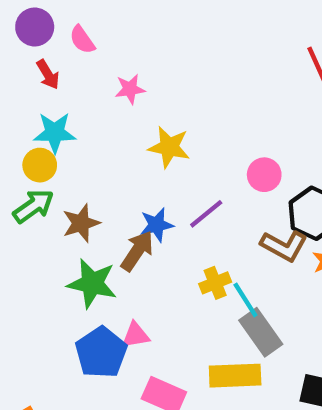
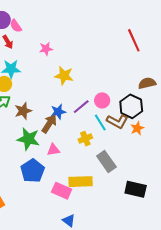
pink semicircle: (82, 40) -> (16, 26), moved
pink circle: (264, 175) -> (102, 100), moved
cyan line: (245, 300) -> (100, 122), moved
pink triangle: (136, 335) -> (53, 150), moved
yellow rectangle: (235, 376) -> (81, 182), moved

